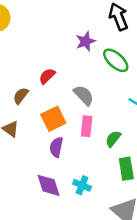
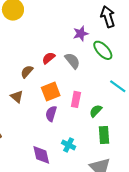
gray semicircle: (84, 95) -> (72, 61), moved
purple diamond: (49, 185) -> (41, 155), moved

